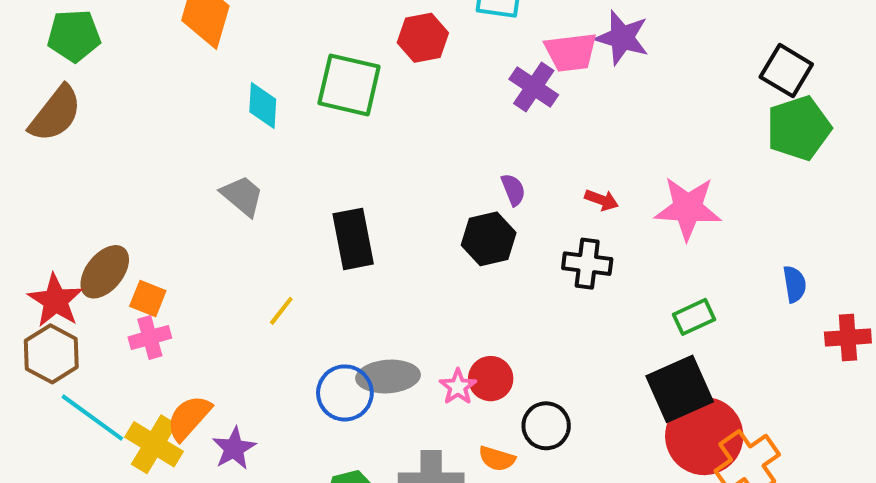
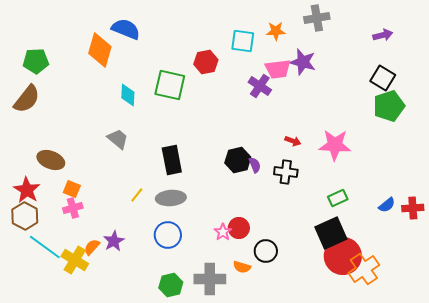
purple semicircle: (513, 190) -> (255, 165), moved
brown ellipse: (105, 272) -> (51, 160), moved, turned 72
blue semicircle: (795, 284) -> (387, 205), moved, turned 60
gray ellipse: (388, 377) -> (171, 198), moved
orange semicircle: (189, 418) -> (92, 247), size x0.7
purple star: (234, 448) -> (114, 241), moved

